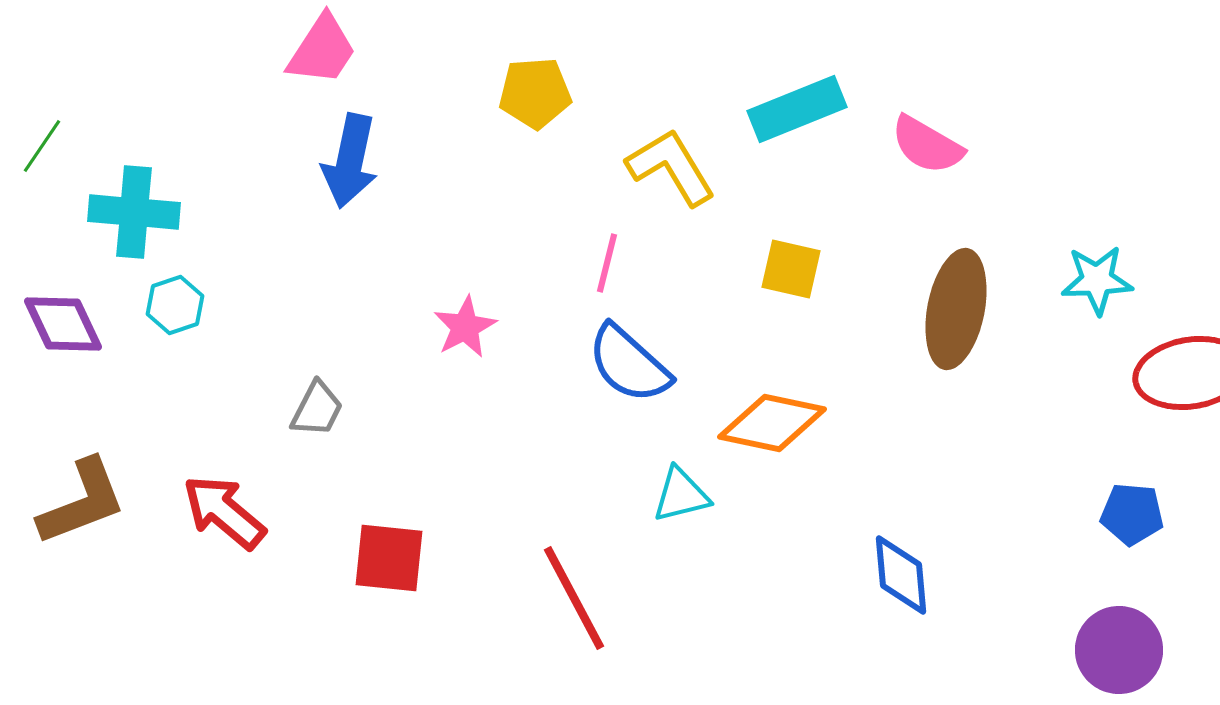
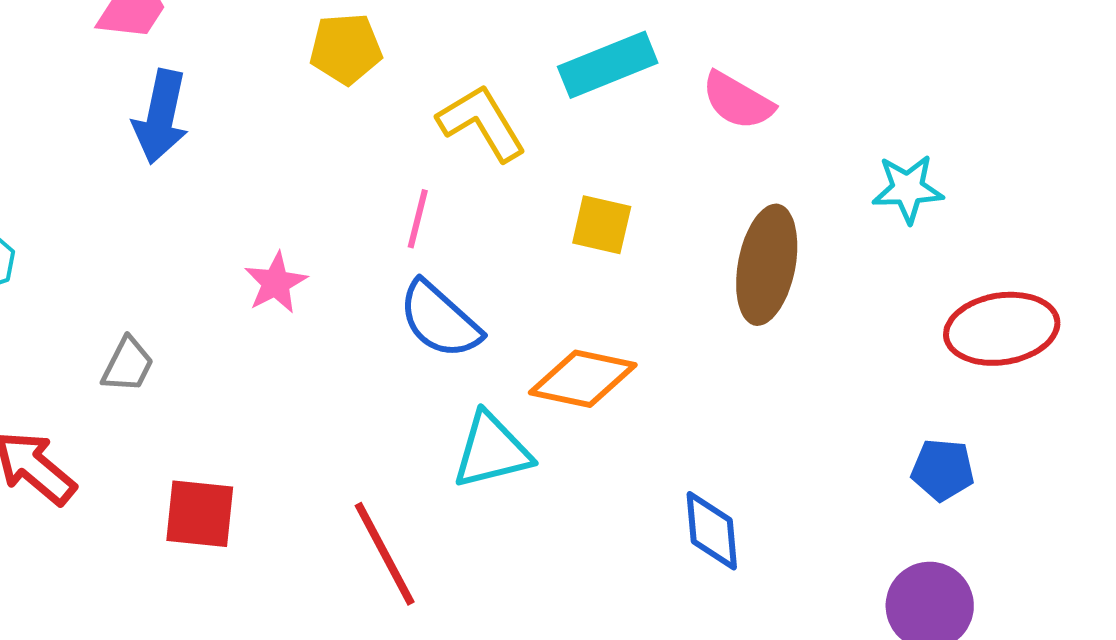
cyan star: (1097, 280) -> (908, 189), moved
cyan triangle: (681, 495) -> (492, 451), size x1.4

